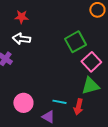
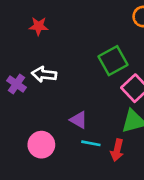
white arrow: (21, 39) -> (44, 74), moved
purple triangle: (48, 117) -> (79, 120), moved

